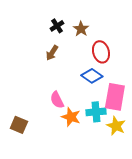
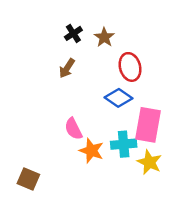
brown square: (19, 125) -> (28, 179), moved

